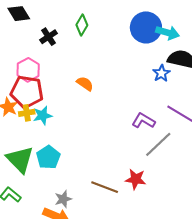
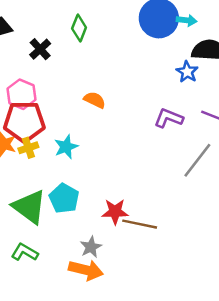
cyan arrow: (168, 33) -> (187, 20), size x0.7
cyan star: (43, 115) -> (66, 147), moved
purple L-shape: (144, 121) -> (169, 118), moved
red star: (136, 179) -> (115, 212), moved

